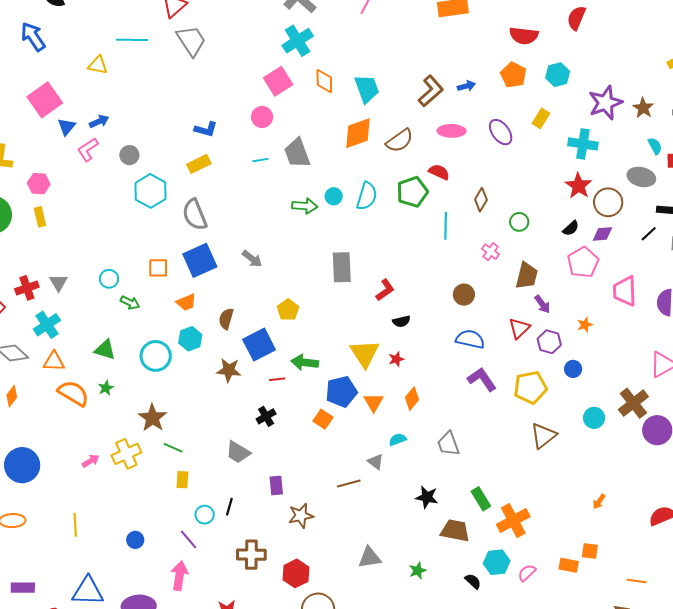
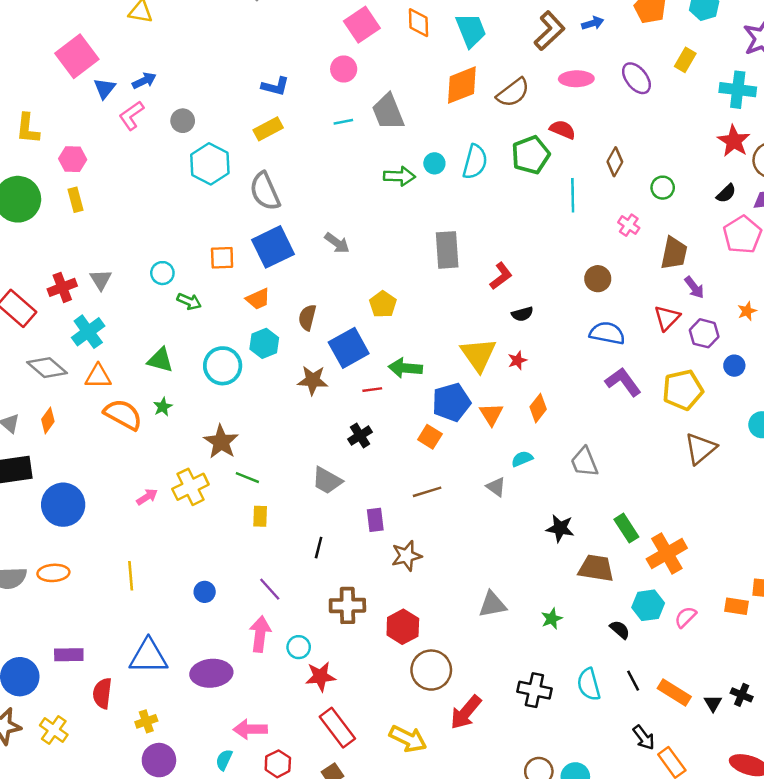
brown line: (349, 484) -> (427, 492), moved
cyan circle: (205, 515) -> (299, 647), moved

